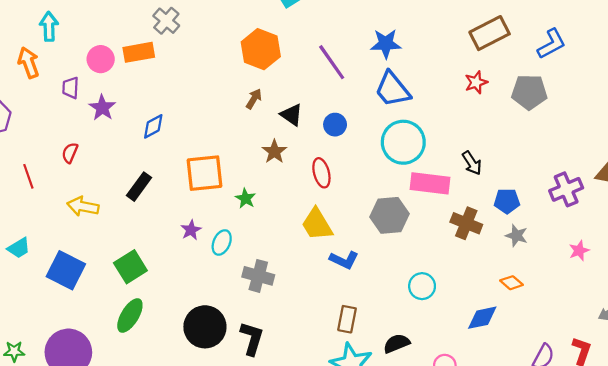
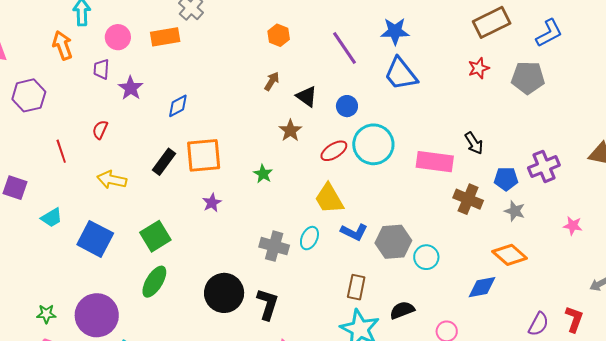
orange hexagon: (261, 49) -> (279, 35), size x0.6
pink circle: (101, 59) -> (118, 37), moved
cyan circle: (403, 142) -> (373, 144), moved
orange square: (205, 173) -> (204, 155), moved
red ellipse: (321, 173) -> (334, 151), turned 72
purple cross: (566, 189) -> (544, 166), moved
gray hexagon: (390, 215) -> (393, 242), moved
cyan ellipse: (222, 242) -> (309, 238), moved
pink star: (579, 251) -> (573, 226), turned 30
orange diamond: (512, 283) -> (510, 255), size x1.6

